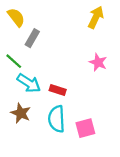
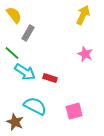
brown star: (21, 113) -> (15, 122), moved
cyan semicircle: (57, 119) -> (35, 106), moved, turned 120

